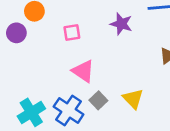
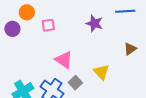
pink square: (72, 33) -> (48, 25), moved
yellow triangle: (133, 99) -> (101, 72), moved

